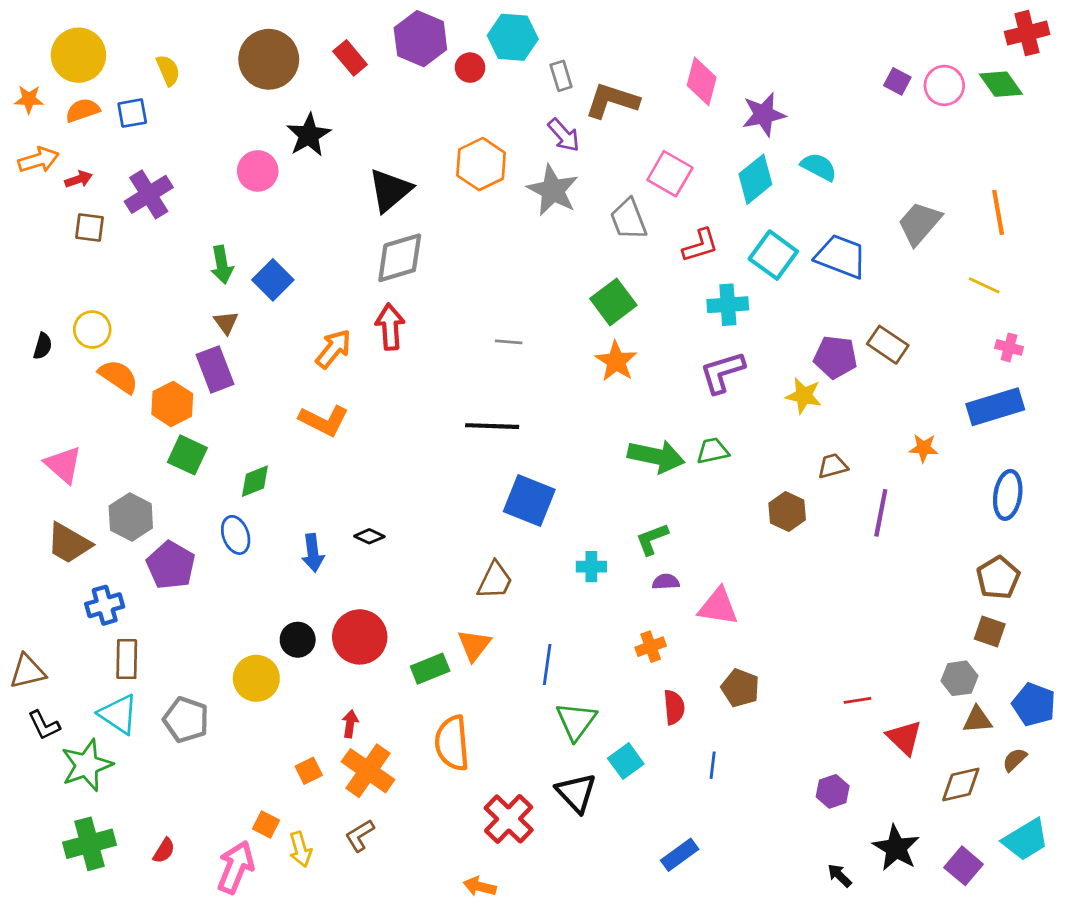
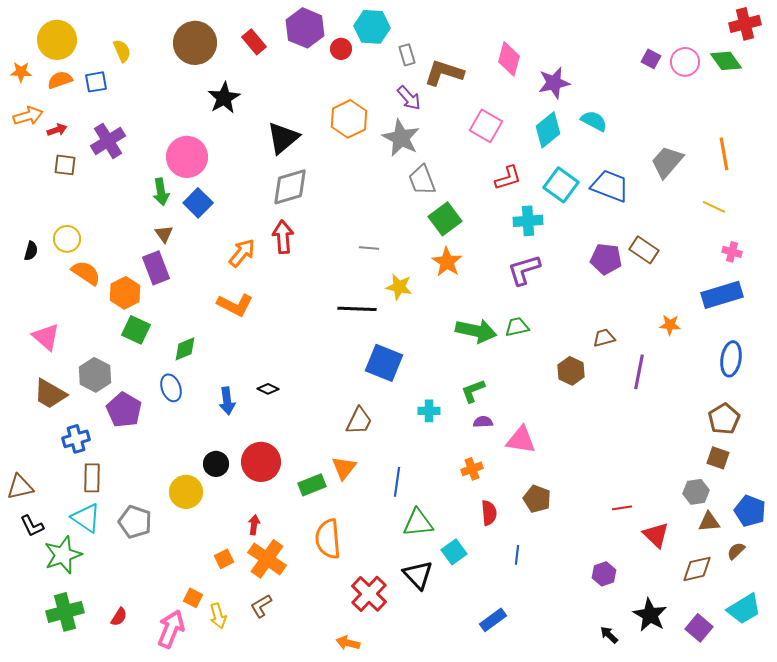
pink circle: (258, 171) -> (187, 157), moved, size x1.4
gray trapezoid: (629, 219) -> (422, 180), moved
yellow star: (804, 396) -> (399, 287), moved
green triangle: (576, 721) -> (418, 523), turned 48

